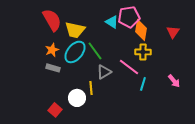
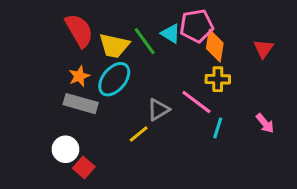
green line: (95, 51) -> (145, 41), moved
gray rectangle: (53, 68) -> (81, 104), size x1.5
yellow line: (91, 88) -> (139, 134), turned 56
white circle: (77, 98) -> (65, 149), moved

